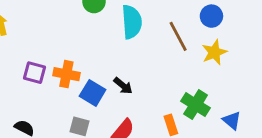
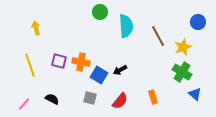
blue circle: (211, 16) -> (198, 22), moved
black arrow: (123, 86) -> (120, 70), turned 112
green cross: (196, 105) -> (182, 72), moved

